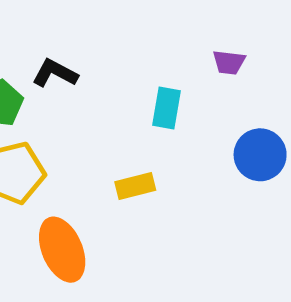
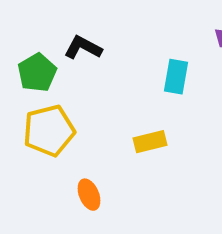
orange ellipse: (62, 250) -> (89, 195), size x0.6

